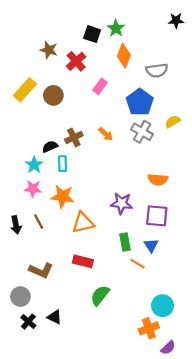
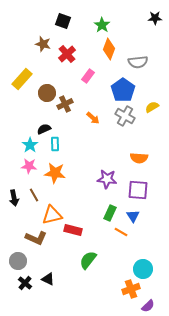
black square: (92, 34) -> (63, 21), moved
brown circle: (53, 95) -> (47, 93), moved
brown cross: (74, 137) -> (65, 104), moved
orange triangle: (83, 223) -> (52, 215), moved
green rectangle: (125, 242) -> (110, 213), turned 35

